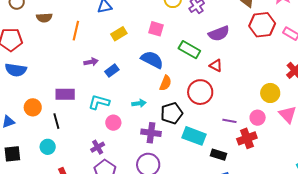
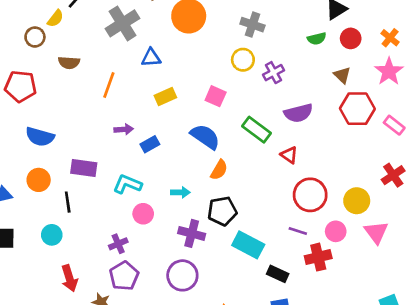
blue semicircle: (16, 70) -> (40, 137), moved
red circle: (200, 92) -> (310, 195), moved

